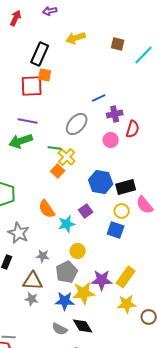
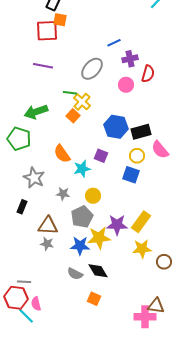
green arrow: (21, 141) -> (36, 112), moved
purple square: (86, 211) -> (101, 156), turned -32
gray star: (43, 256) -> (63, 194), moved

